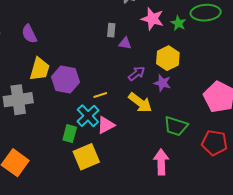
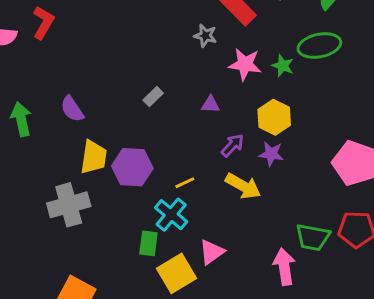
gray rectangle: (111, 30) -> (153, 97), moved, turned 48
pink triangle: (106, 125) -> (212, 252), moved
green trapezoid: (176, 126) -> (313, 237), moved

